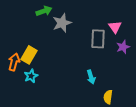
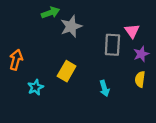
yellow rectangle: (29, 55) -> (67, 71), moved
orange arrow: (14, 62) -> (16, 60), moved
yellow semicircle: (108, 97) -> (140, 79), moved

